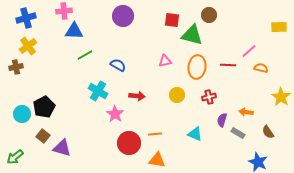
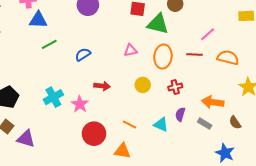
pink line: (249, 51) -> (208, 34), moved
blue semicircle: (118, 65) -> (83, 54), turned -63
orange semicircle: (261, 68) -> (228, 58), size x1.5
cyan cross: (98, 91) -> (53, 97), moved, turned 30
orange arrow: (246, 112) -> (213, 102), size x1.5
purple semicircle: (222, 120) -> (180, 114), moved
orange line: (155, 134) -> (129, 125), moved, turned 32

